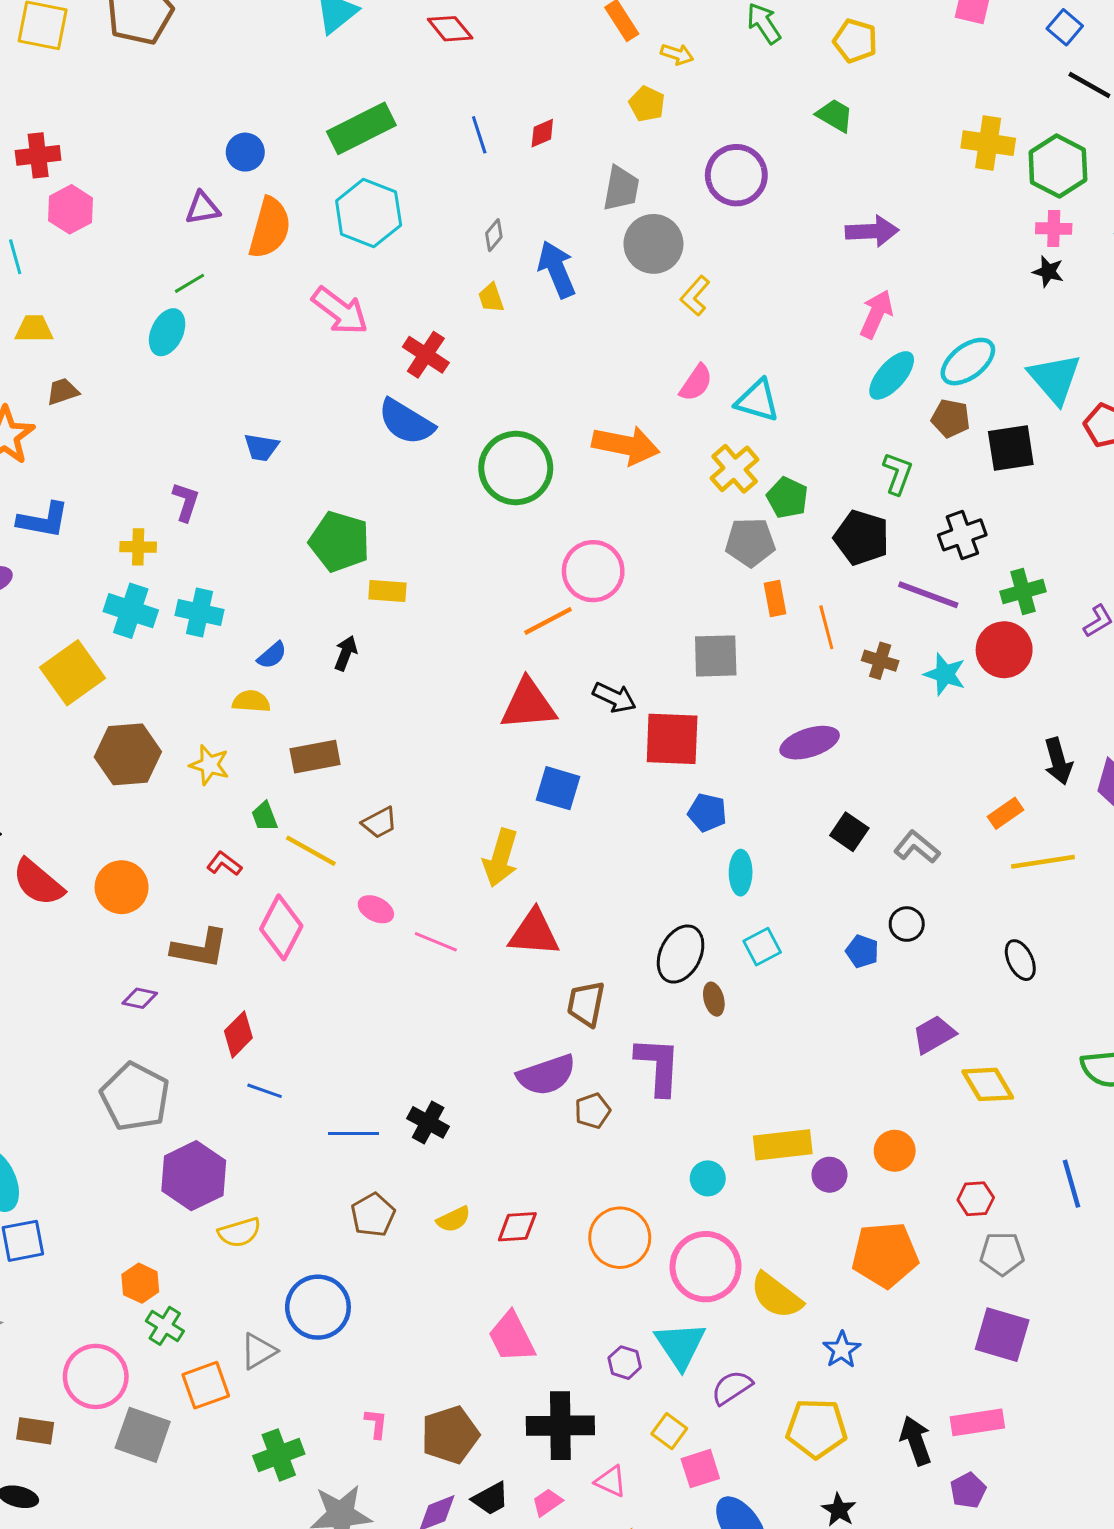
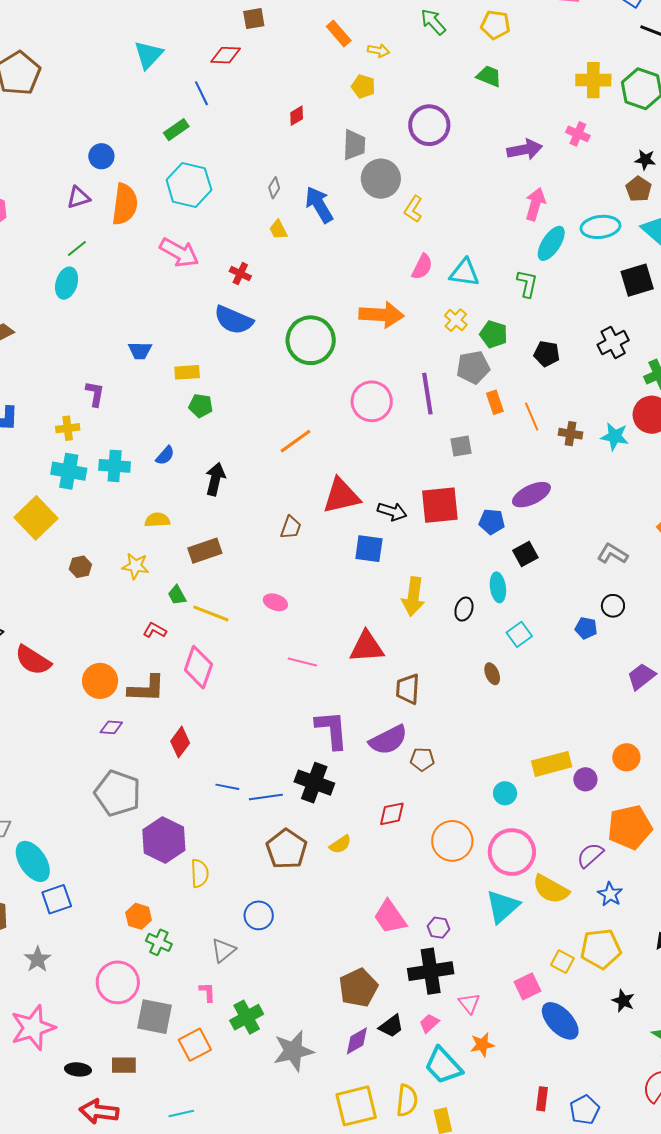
red diamond: (450, 29) -> (226, 55), turned -40
green rectangle: (361, 128) -> (176, 130), size x0.6
blue line: (479, 135) -> (201, 93), moved
pink cross: (1054, 229) -> (578, 134), moved, turned 30
red cross: (426, 355) -> (240, 274), size x0.7
cyan ellipse: (968, 362) -> (600, 227), turned 39
brown pentagon: (951, 418) -> (639, 189), moved, turned 30
yellow cross: (735, 469) -> (456, 320), size x0.7
green L-shape: (898, 473) -> (527, 284), moved
black pentagon: (862, 538) -> (547, 354), size x0.7
green pentagon: (340, 542) -> (201, 406), size x0.6
yellow rectangle: (387, 591) -> (187, 372), moved
purple line: (928, 595) -> (427, 394), moved, turned 69
orange line: (548, 621) -> (296, 441), moved
black arrow: (346, 653) -> (215, 479), size x1.4
blue semicircle: (272, 655) -> (165, 455), moved
gray square: (716, 656) -> (461, 446), size x0.7
black arrow: (614, 698) -> (392, 511), moved
brown hexagon: (128, 754) -> (80, 567), size x0.5
blue pentagon: (707, 813) -> (492, 522), moved
brown trapezoid: (379, 823) -> (291, 527), moved, turned -35
black square: (849, 832) -> (525, 554), moved, turned 35
yellow arrow: (501, 858) -> (413, 597), moved
orange circle: (122, 887) -> (100, 681), moved
pink ellipse: (376, 909) -> (275, 602), moved
black ellipse: (681, 954) -> (464, 609), moved, size x0.6
purple L-shape: (658, 1066) -> (332, 730), moved
blue line: (265, 1091) -> (227, 787), moved
brown pentagon: (593, 1111) -> (422, 759), turned 30
black cross: (428, 1122) -> (314, 783), size x1.4
brown pentagon: (373, 1215) -> (286, 849), size x1.4
red diamond: (517, 1227) -> (392, 814), moved
yellow semicircle: (239, 1232) -> (200, 873), turned -68
yellow semicircle: (776, 1296) -> (551, 889), moved
blue circle: (318, 1307) -> (259, 915), size x0.7
cyan triangle: (680, 1345) -> (503, 907), turned 30
purple hexagon: (625, 1363) -> (438, 928), moved
orange square: (206, 1385) -> (195, 1045), moved
purple semicircle: (732, 1388) -> (590, 855), moved
pink L-shape: (376, 1423) -> (207, 992), moved
brown rectangle: (35, 1431) -> (124, 1065), moved
yellow square: (669, 1431) -> (562, 962), moved
pink triangle: (611, 1481) -> (469, 1003), turned 35

